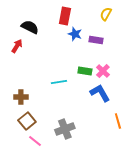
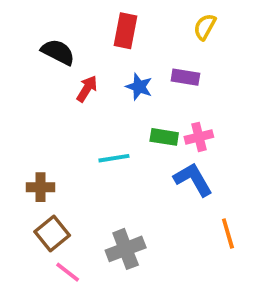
blue star: (75, 34) -> (139, 87), moved
red arrow: (17, 46) -> (87, 89), moved
pink cross: (103, 71) -> (199, 137), turned 32

